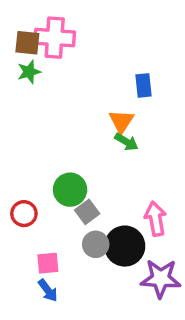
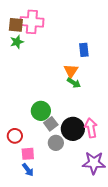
red circle: (24, 214) -> (15, 136), moved
black circle: (125, 246) -> (73, 129), moved

